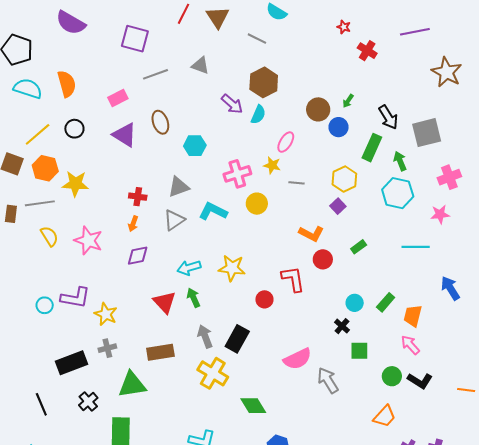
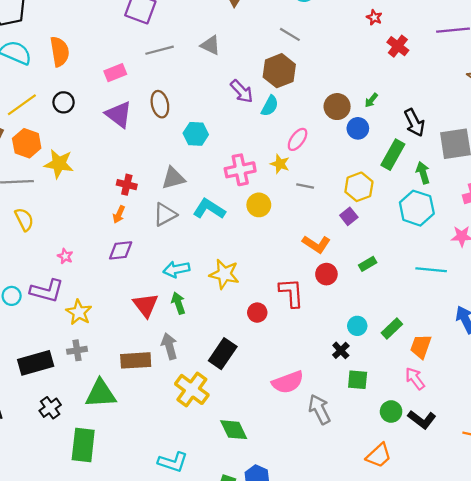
gray line: (257, 39) -> (290, 34), moved
pink star: (88, 240) -> (65, 256), moved, size x0.5
gray arrow: (205, 336) -> (169, 346), moved

